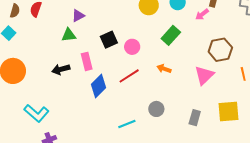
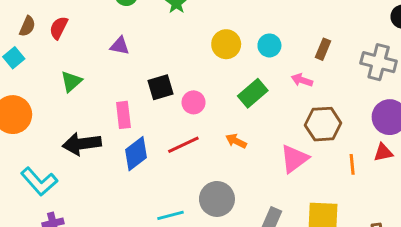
pink arrow: (202, 14) -> (302, 80), moved, turned 48
purple triangle: (78, 16) -> (120, 46), turned 32
green triangle: (69, 35) -> (71, 81), moved, turned -42
black arrow: (61, 69) -> (82, 144), moved, size x1.4
gray circle: (156, 109) -> (217, 199), size x1.5

